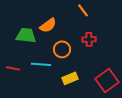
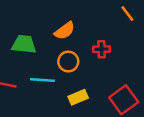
orange line: (83, 10) -> (127, 14), moved
orange semicircle: (48, 25) -> (65, 31), moved

